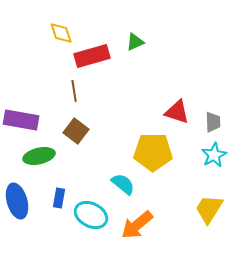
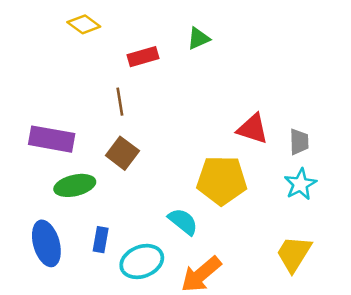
yellow diamond: (61, 33) -> (84, 24), moved, turned -35
red rectangle: (92, 56) -> (143, 57), size x0.7
cyan ellipse: (91, 215) -> (142, 261), turned -48

